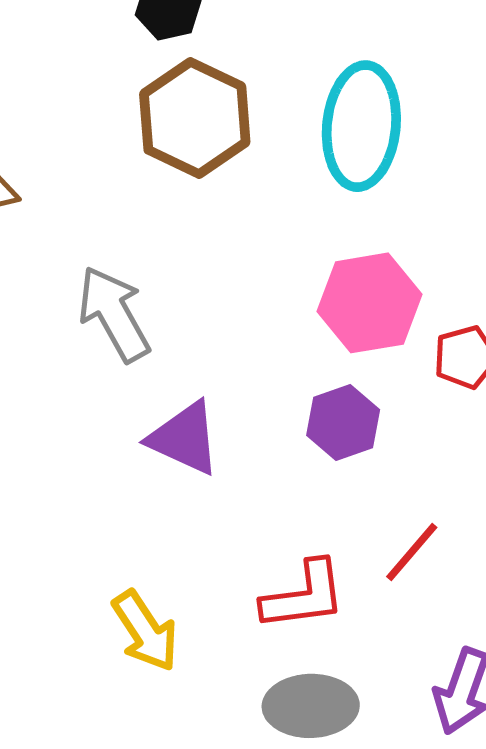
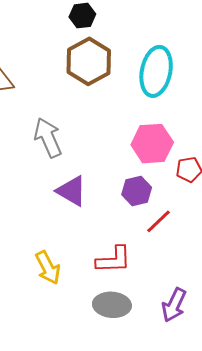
red line: (412, 552) -> (159, 221), moved

